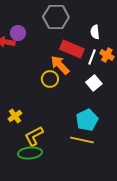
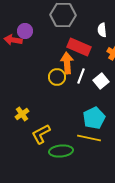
white line: (92, 57) -> (81, 76), moved
orange arrow: (60, 65) -> (67, 63), turned 40
green ellipse: (30, 153) -> (61, 151), moved

